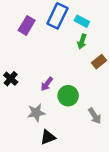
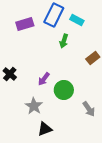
purple rectangle: (27, 25) -> (25, 24), turned 42
green arrow: (82, 41) -> (64, 41), moved
gray star: (36, 113) -> (34, 106), turned -30

